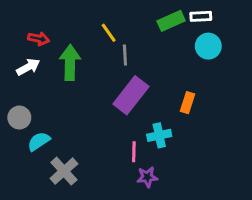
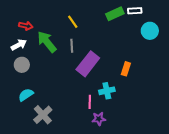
cyan circle: (208, 46) -> (150, 31), moved
gray line: (125, 55) -> (72, 46), moved
green arrow: (70, 62) -> (47, 42), turned -40
gray circle: (19, 118) -> (22, 65), moved

